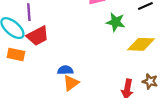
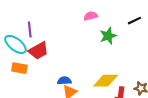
green star: (116, 22) -> (108, 36), turned -30
yellow diamond: (141, 44) -> (106, 81), moved

